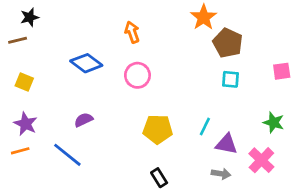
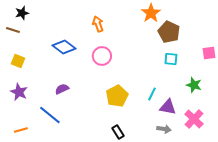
brown line: (18, 40) -> (13, 30), turned 32
green star: (274, 122) -> (194, 85), moved
yellow pentagon: (158, 129) -> (117, 96), turned -30
orange line: (20, 151) -> (21, 130), moved

